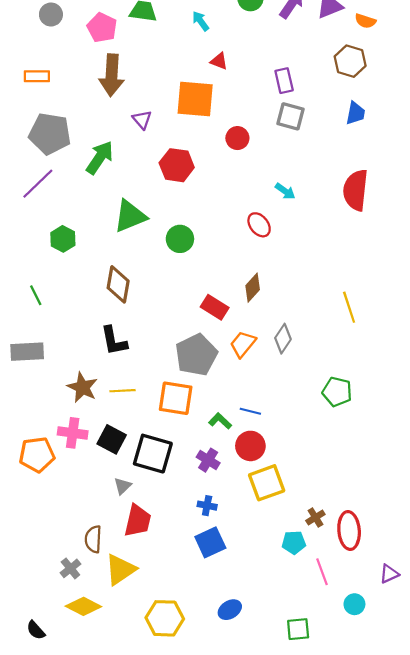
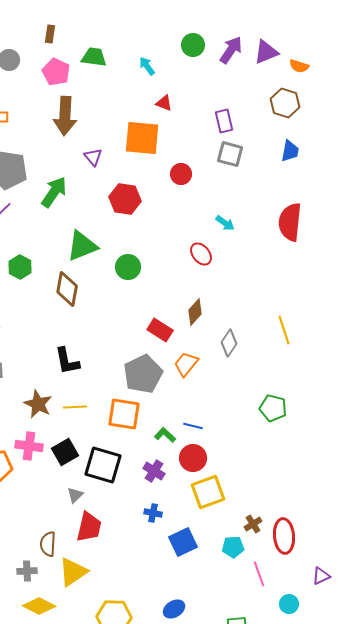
brown diamond: (118, 284) -> (67, 289), moved
gray diamond: (283, 339) -> (229, 343), moved
black square: (112, 439) -> (65, 452), turned 32
blue square: (210, 542) -> (183, 542), moved
gray cross: (70, 568) -> (27, 571), turned 36

